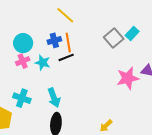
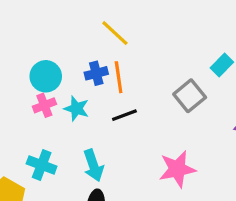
gray square: (114, 38) -> (190, 96), moved
black line: (66, 57) -> (124, 115), moved
pink star: (128, 78) -> (177, 169), moved

